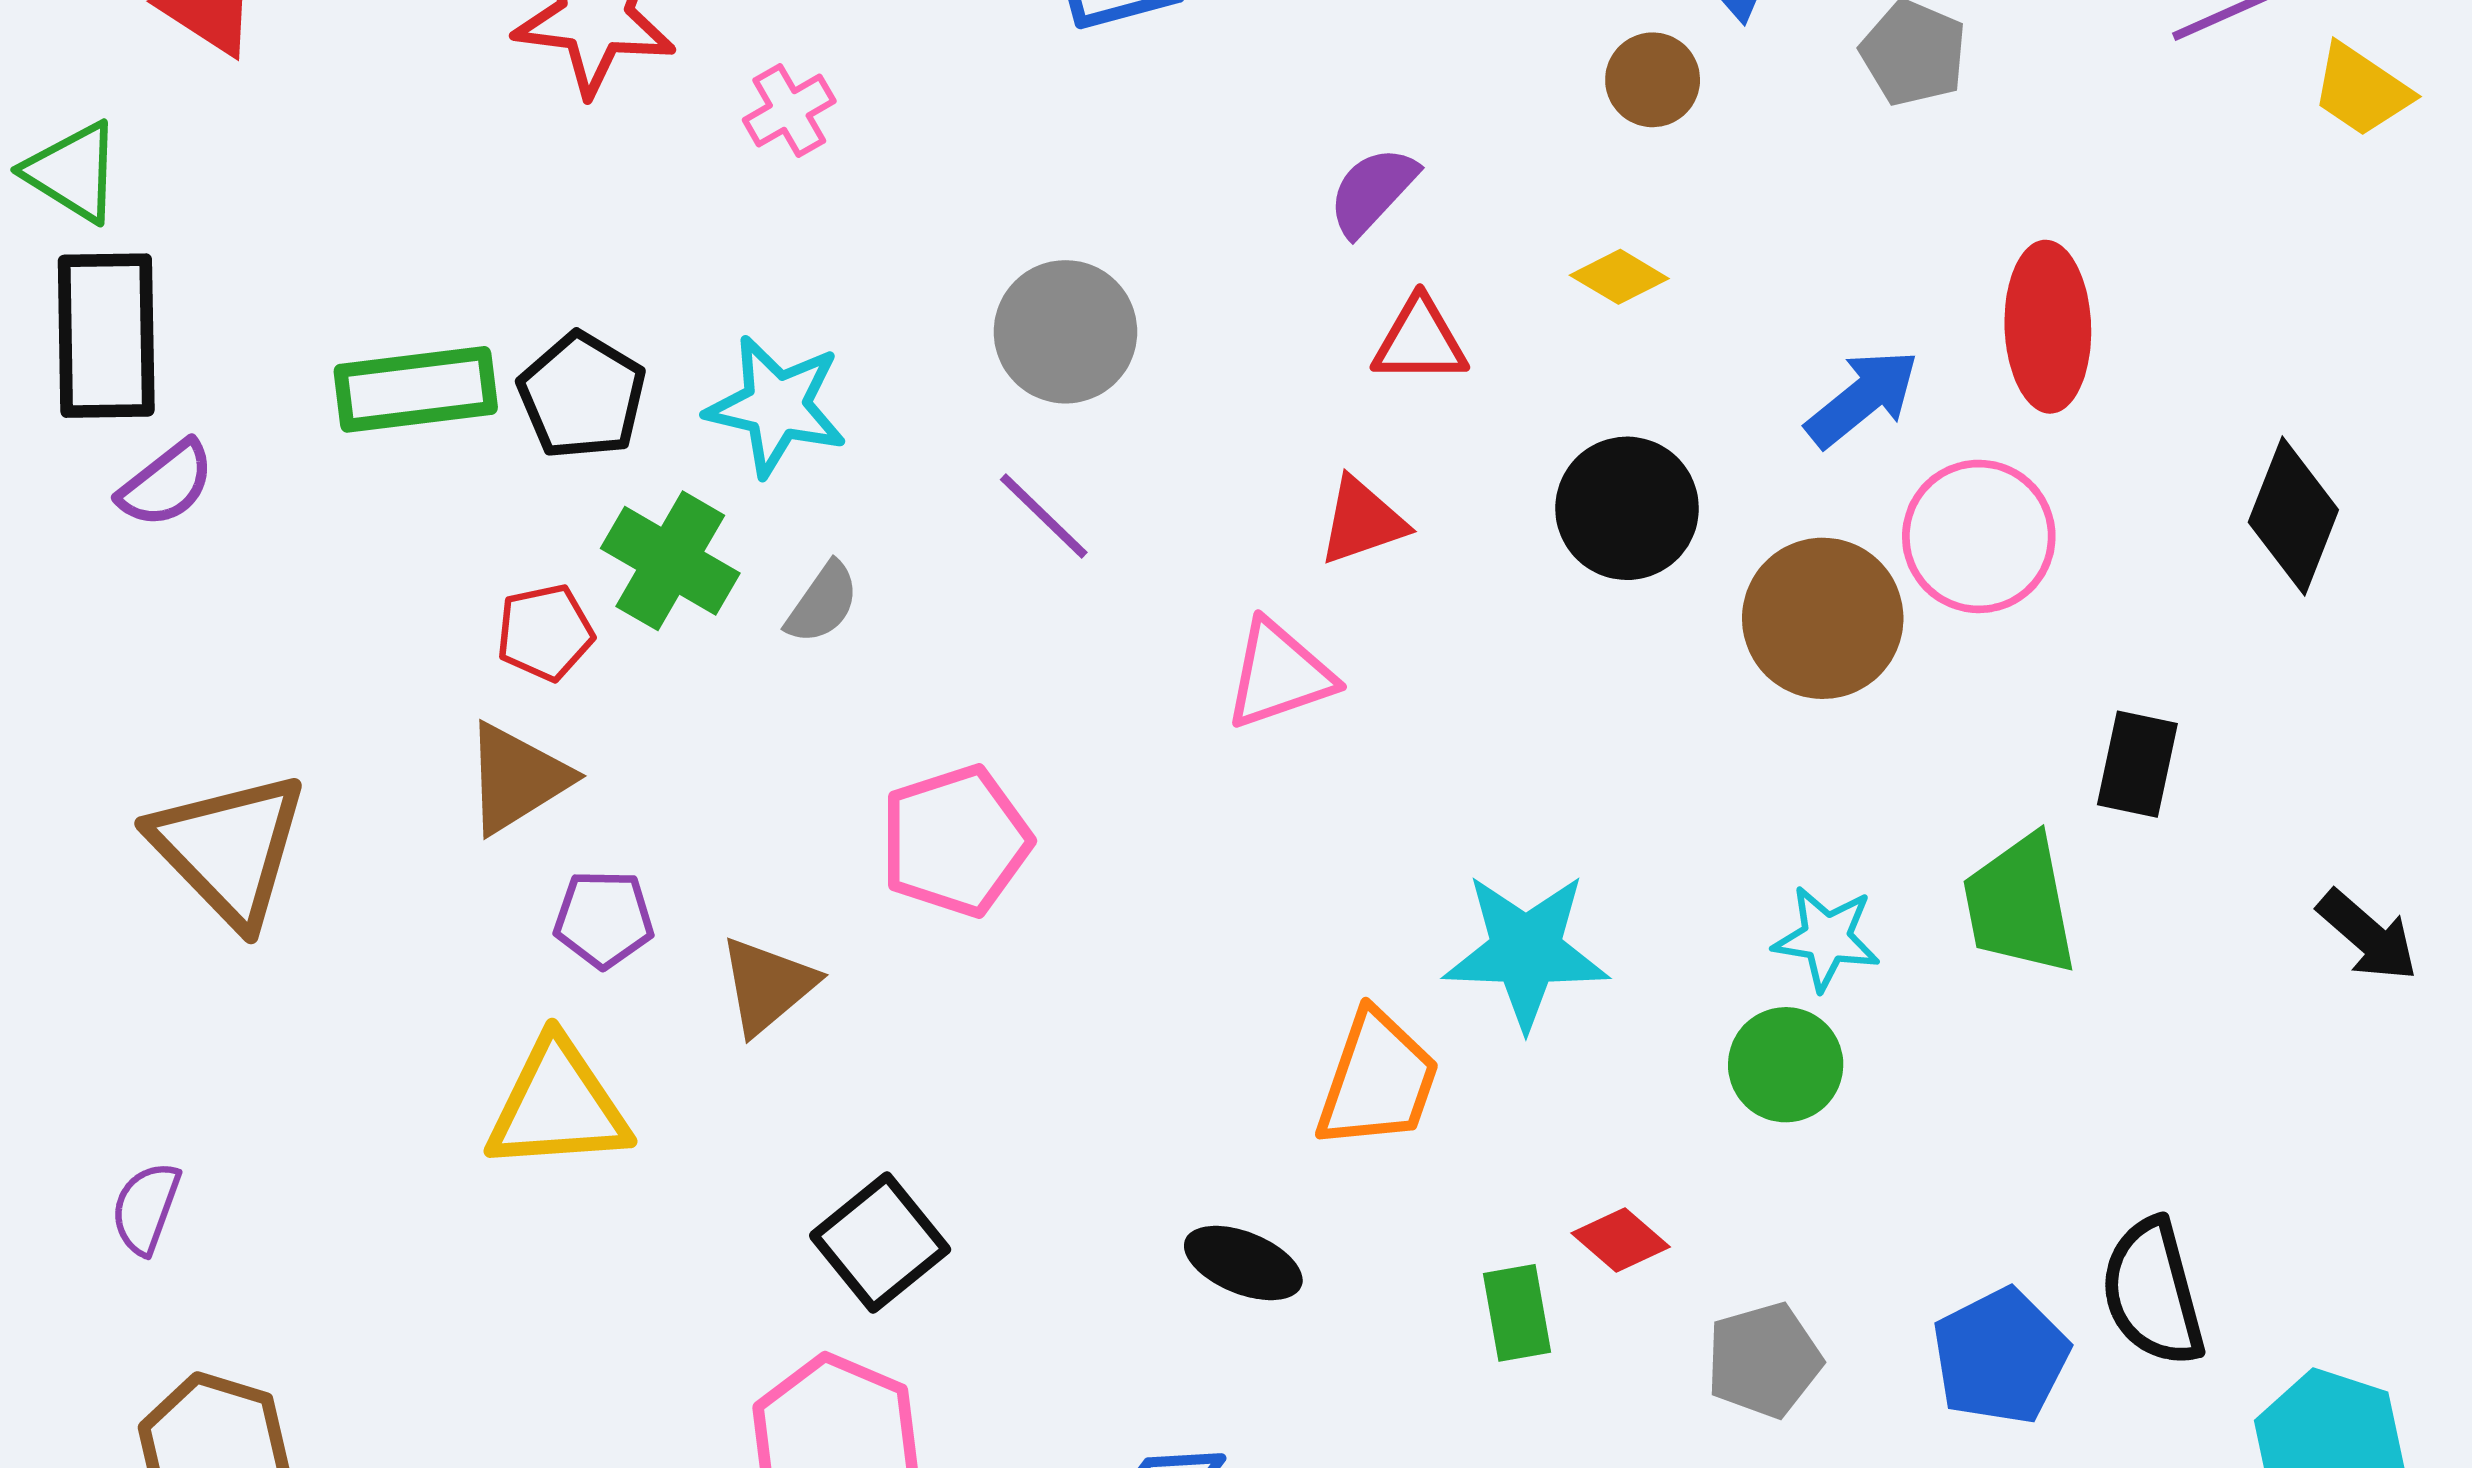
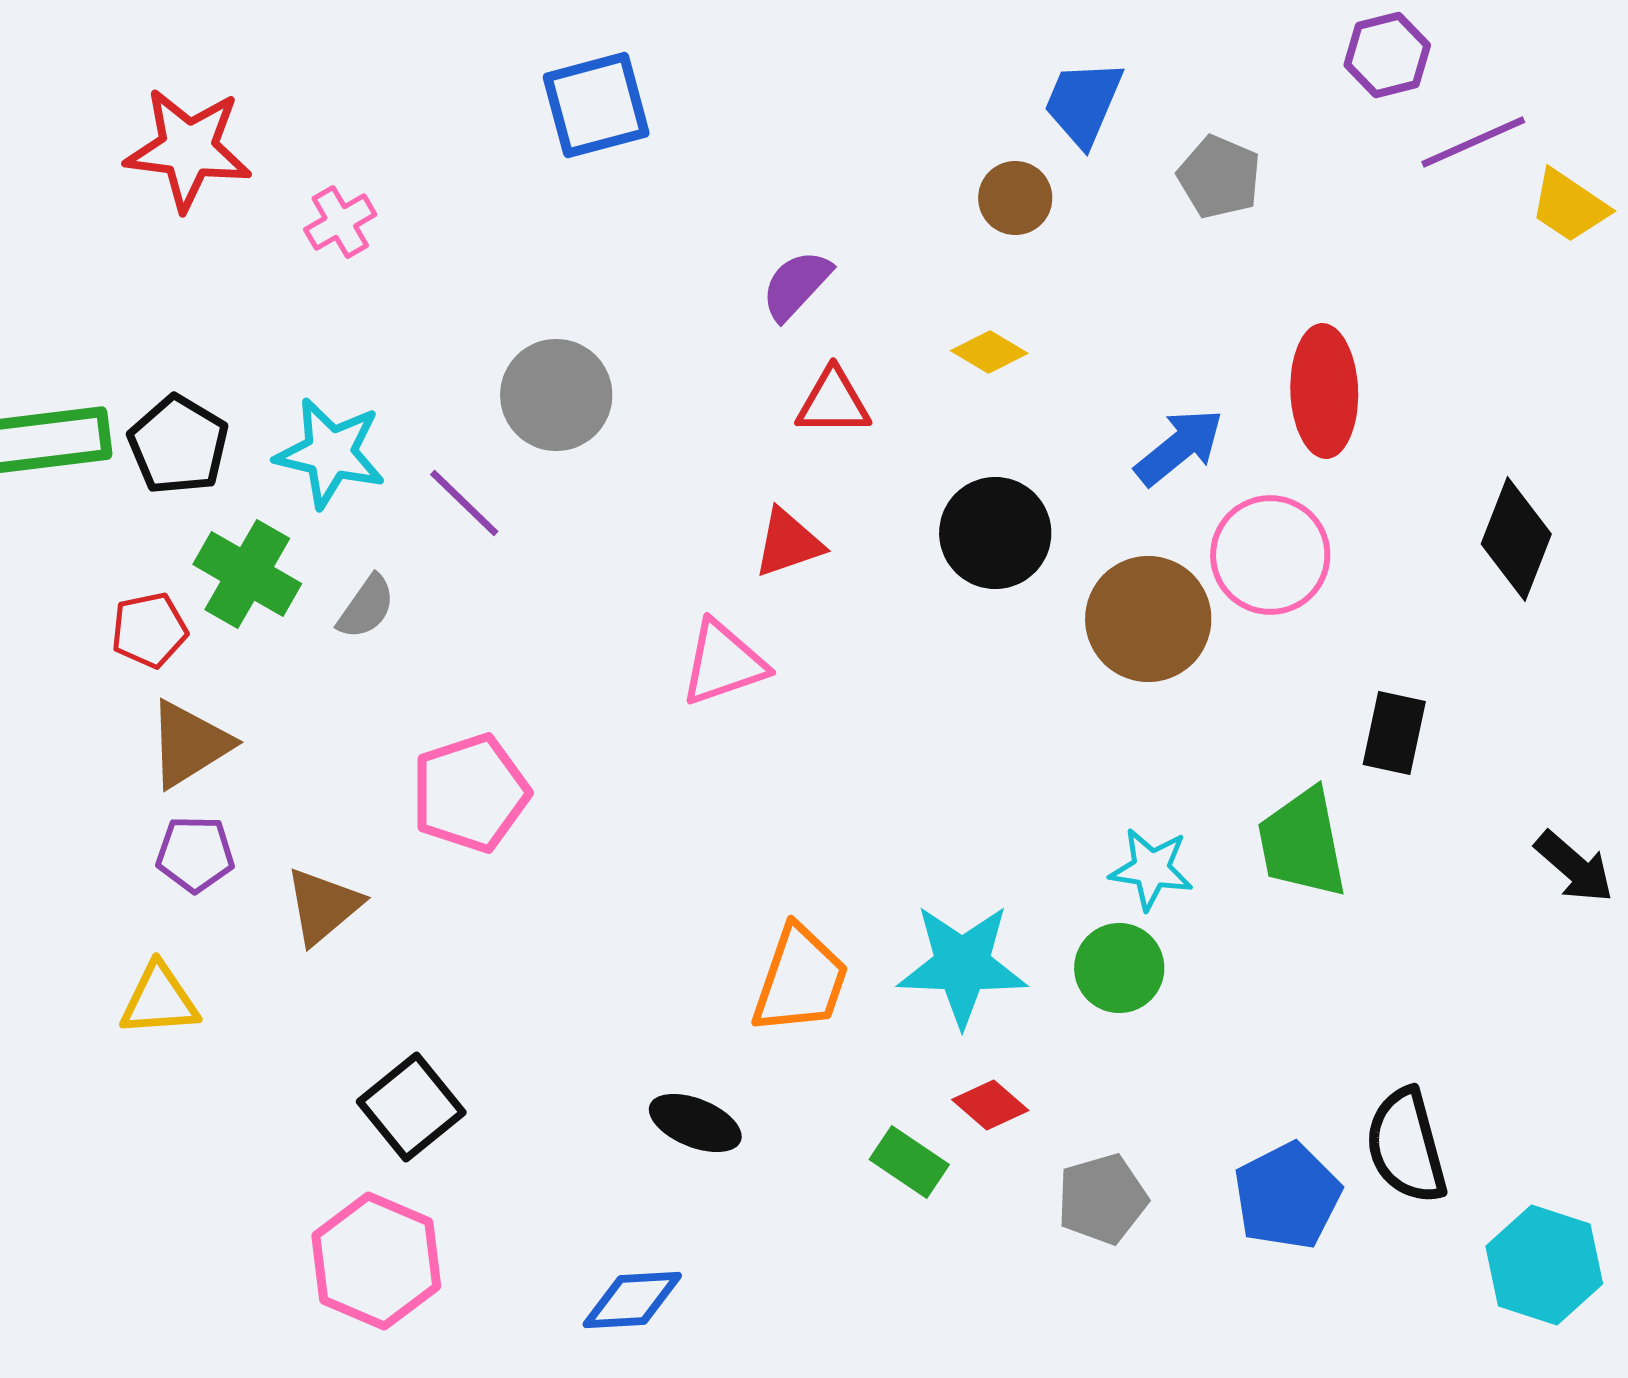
purple line: (1044, 516) -> (464, 503), moved
brown triangle: (517, 778) -> (189, 744), moved
cyan star: (1526, 951) -> (962, 965), moved
yellow triangle: (558, 1106) -> (159, 1000), size x0.7
green rectangle: (1517, 1313) -> (909, 1162), turned -46

